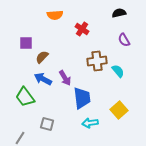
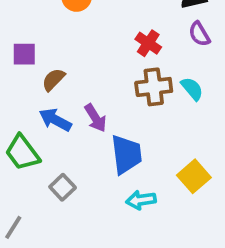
red cross: (82, 29) -> (148, 43), moved
purple semicircle: (124, 40) -> (199, 34), moved
cyan semicircle: (118, 71) -> (192, 89), moved
gray square: (47, 124) -> (63, 187), moved, turned 32

